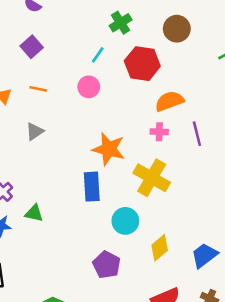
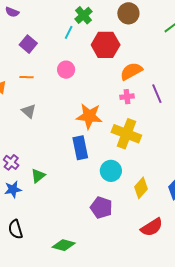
purple square: (32, 47) -> (28, 44), moved
cyan line: (98, 55) -> (69, 32), moved
gray triangle: (35, 131) -> (29, 111), turned -35
green triangle: (34, 213) -> (38, 176), turned -42

